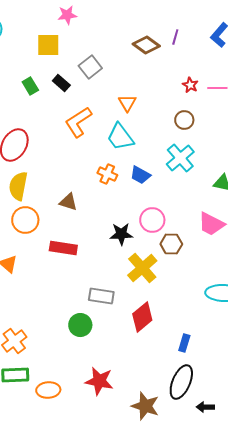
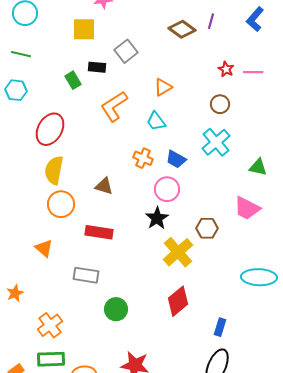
black rectangle: (61, 83) -> (97, 67), turned -36
green rectangle: (30, 86) -> (73, 80), moved
orange triangle: (127, 103) -> (163, 87), turned 30
cyan trapezoid: (120, 137) -> (156, 121), size x0.7
pink circle: (152, 220) -> (167, 189), moved
black star: (121, 234) -> (157, 218), turned -30
gray rectangle: (101, 296) -> (86, 275), moved

